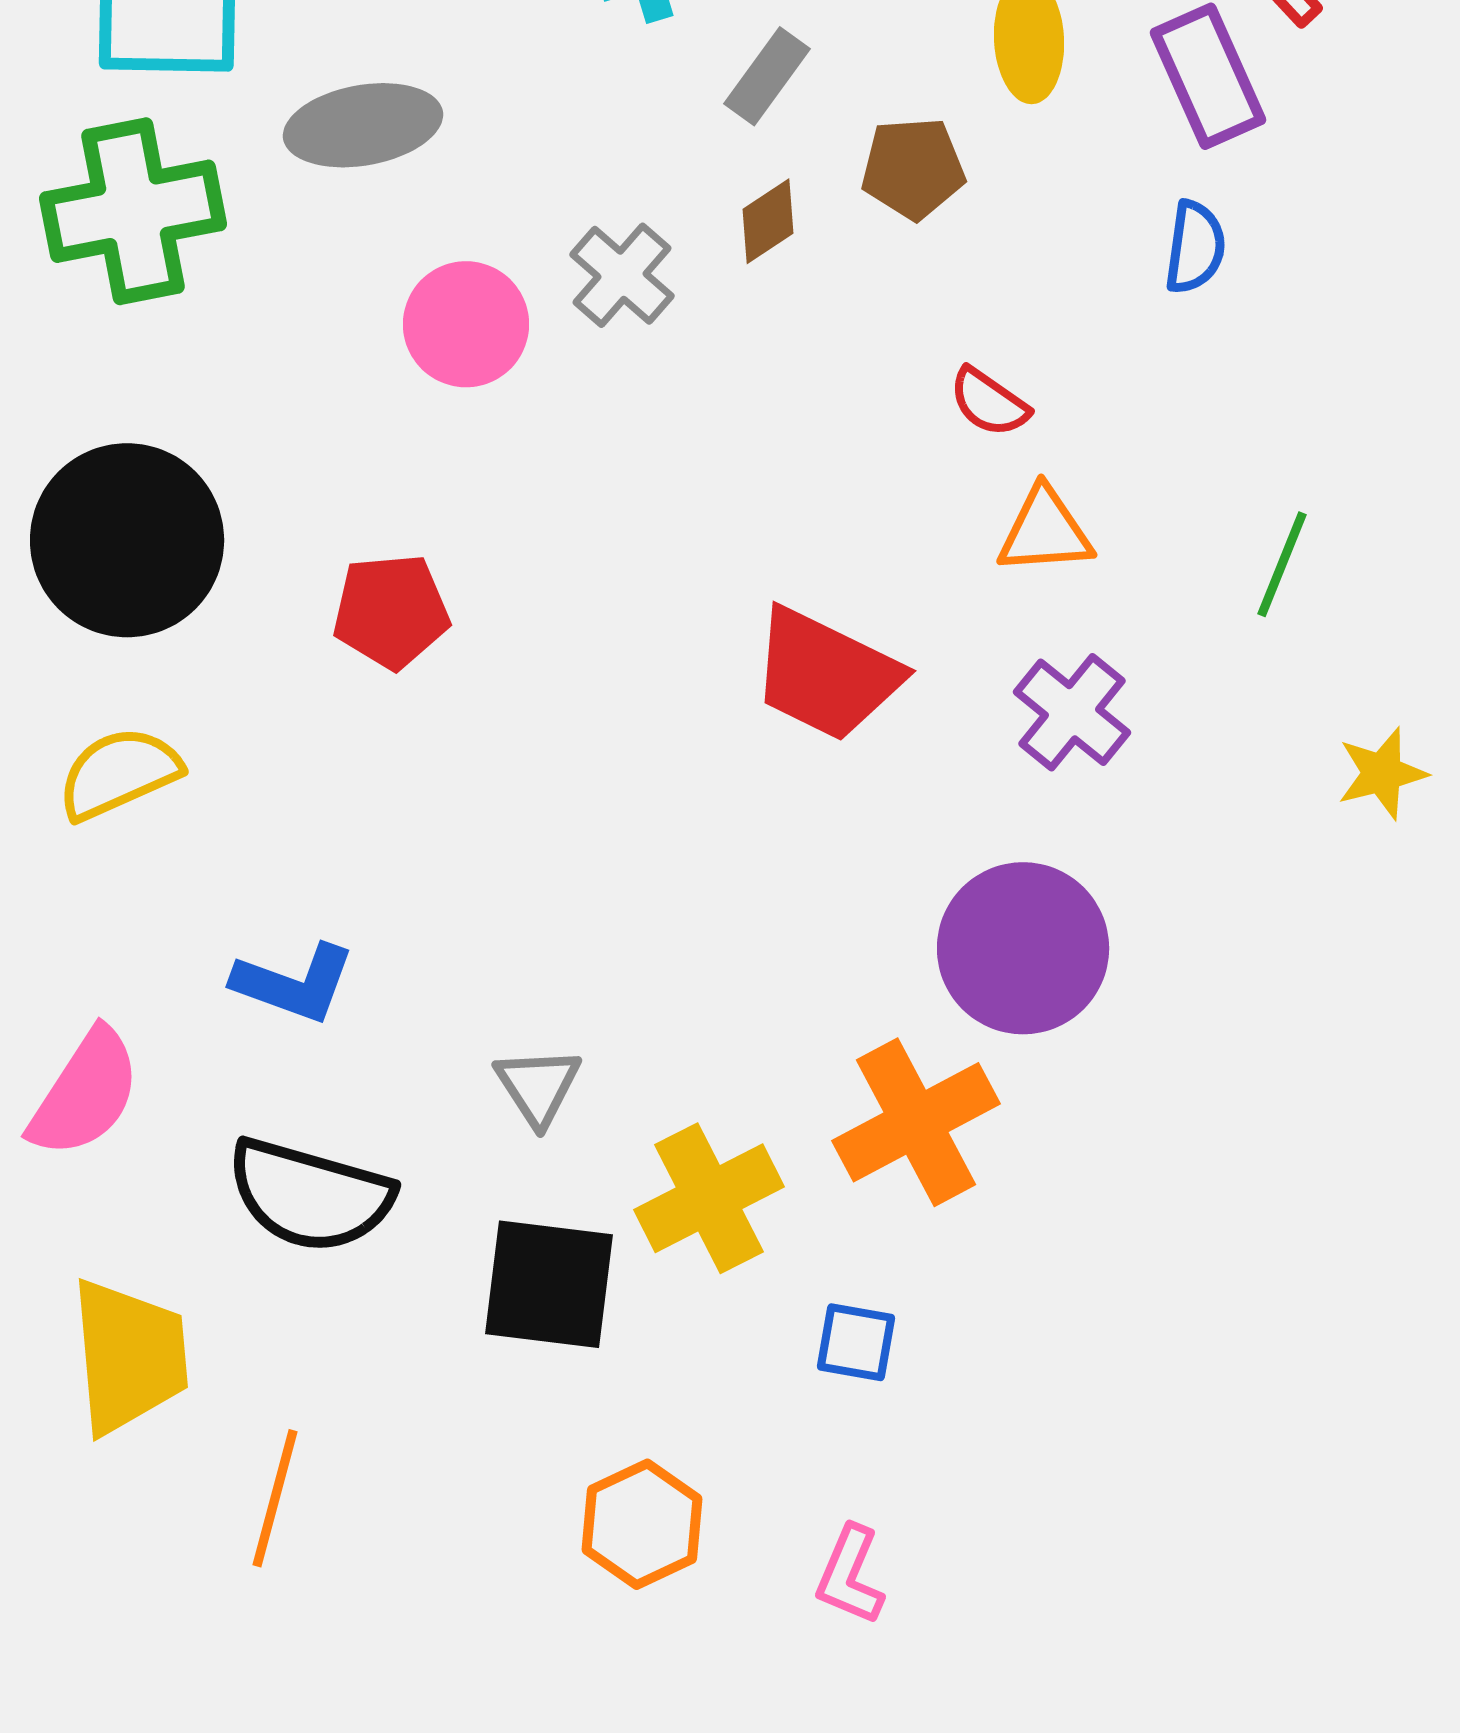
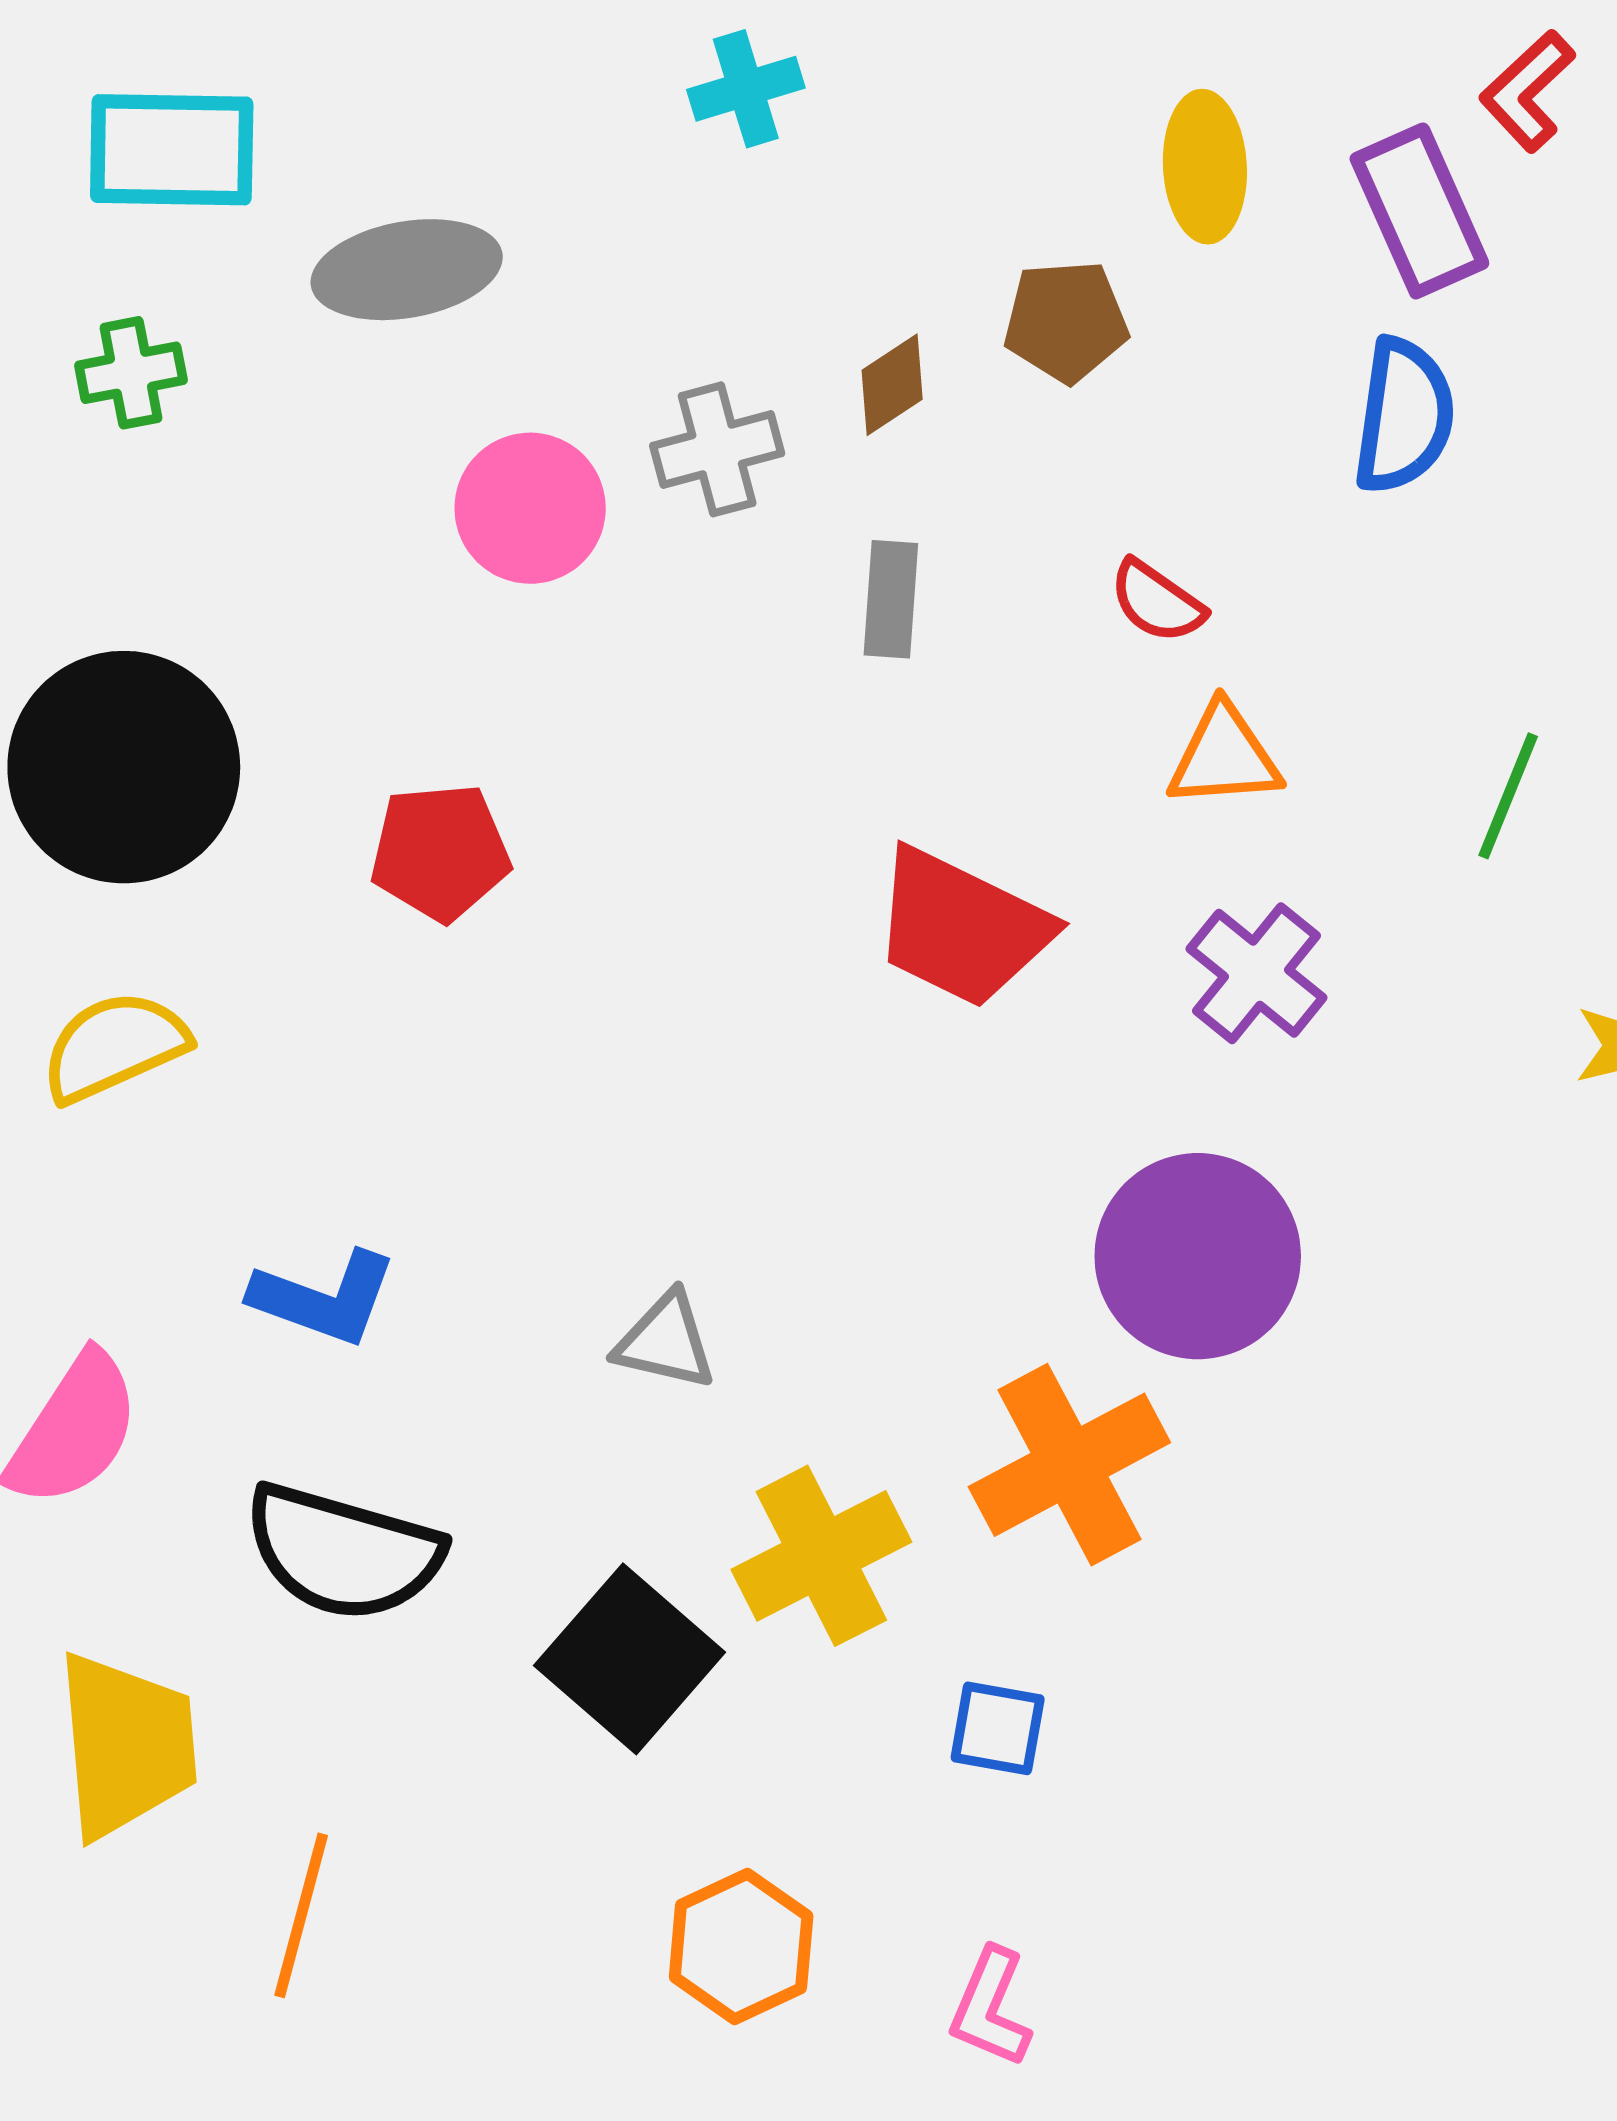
gray rectangle: (767, 76) -> (891, 599), moved, turned -32
green cross: (133, 211) -> (131, 373), size x0.5
blue semicircle: (1195, 247) -> (1404, 416), size x1.4
gray cross: (622, 275) -> (717, 449), turned 34
gray triangle: (538, 1086) -> (666, 1341), moved, turned -44
black square: (549, 1284) -> (630, 1659), turned 34

